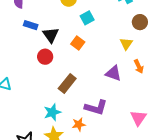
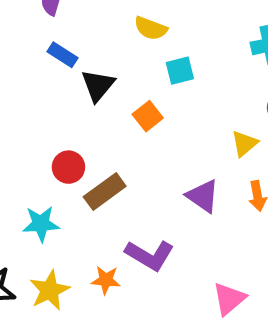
red circle: (45, 57) -> (68, 167), moved
cyan star: (52, 112) -> (41, 224), moved

